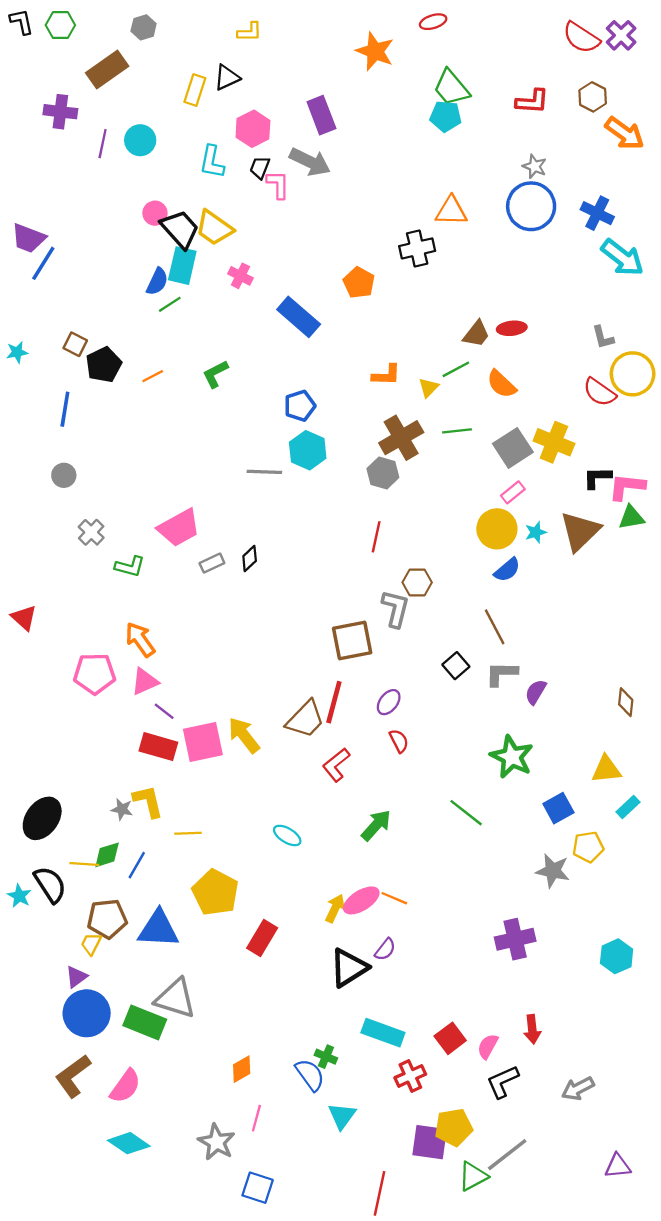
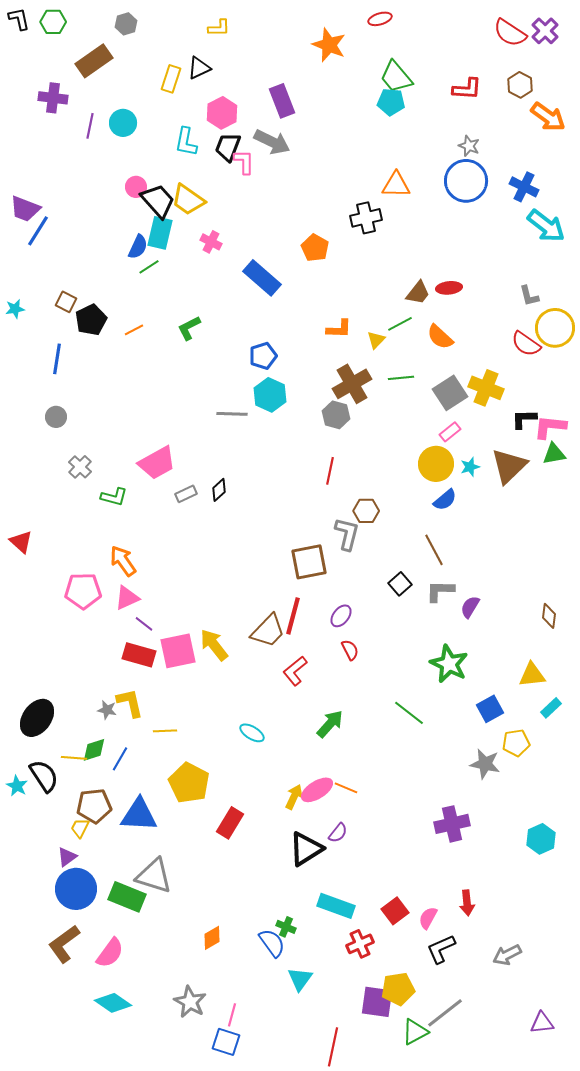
black trapezoid: (260, 168) -> (228, 147), size x1.4
pink line: (256, 1118) -> (232, 1015), moved

